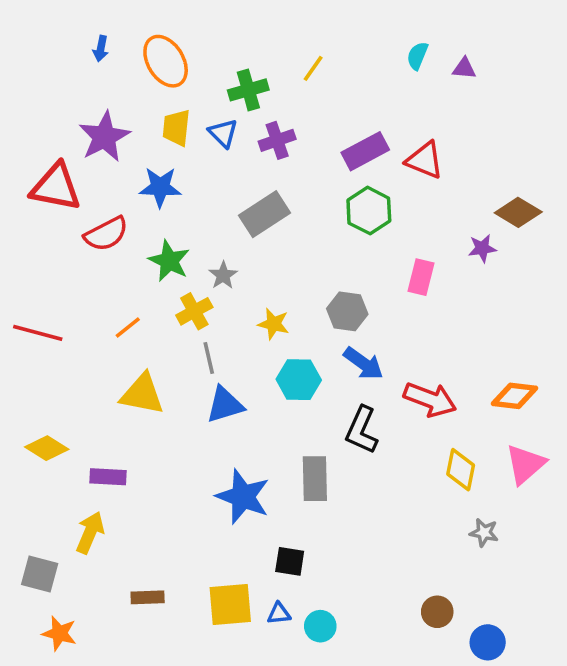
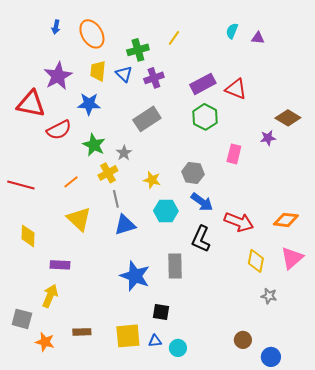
yellow triangle: (142, 394) -> (79, 219), turned 32
yellow diamond: (47, 448) -> (28, 236), moved, turned 60
orange star: (59, 633) -> (45, 342), moved

